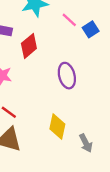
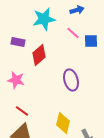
blue square: (91, 29) -> (91, 41), turned 32

